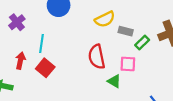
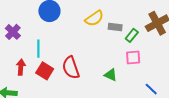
red semicircle: (97, 57) -> (71, 68), moved
pink square: (128, 64) -> (133, 58), moved

